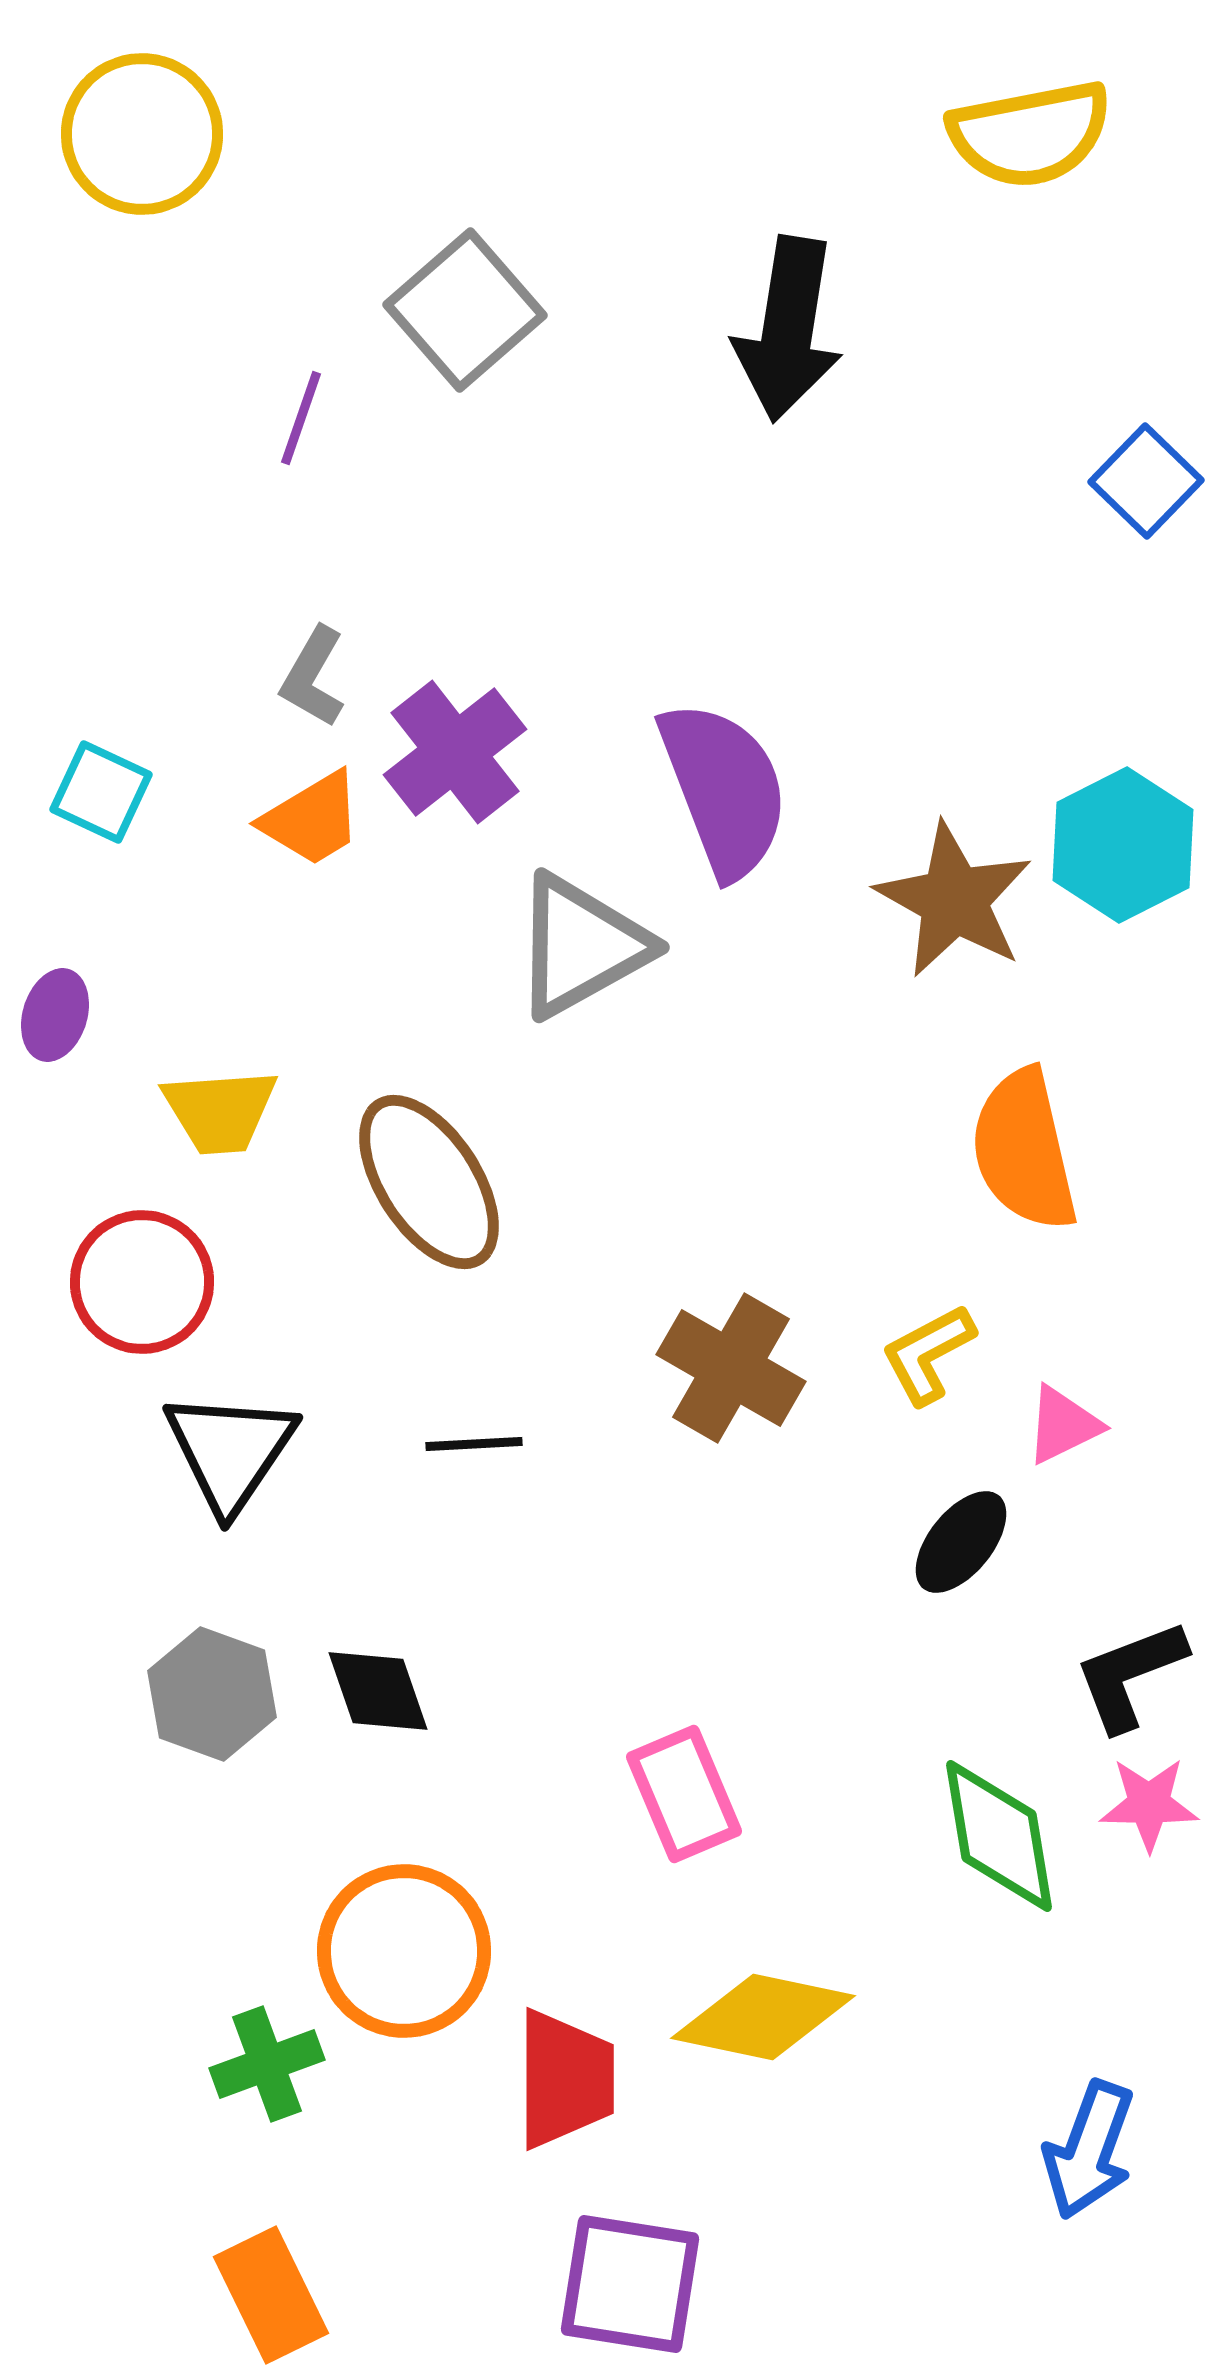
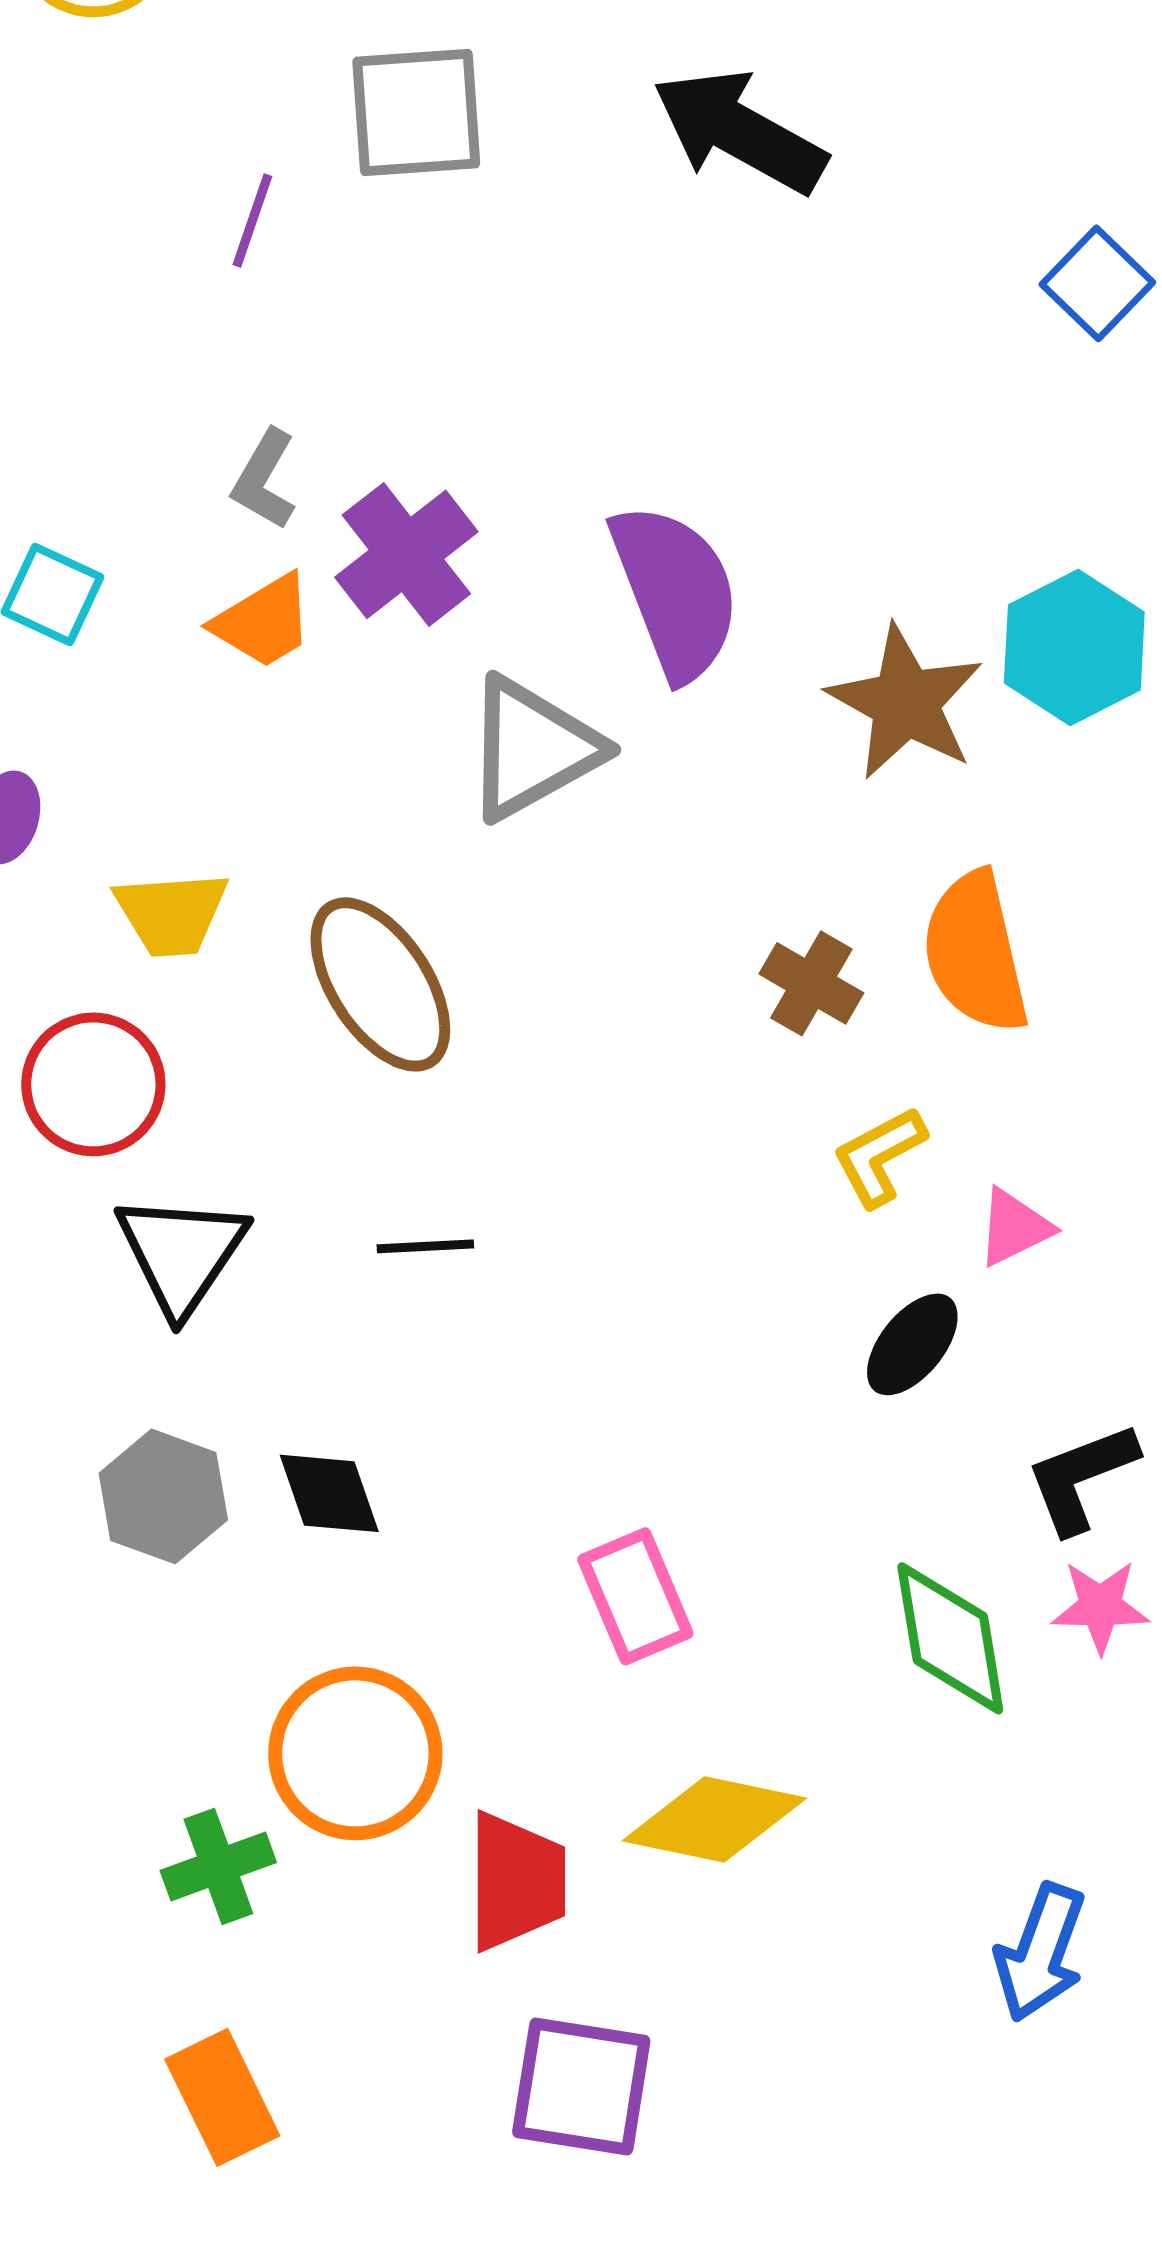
gray square: (465, 310) -> (416, 112), turned 37
black arrow: (788, 329) -> (739, 131), turned 110
brown cross: (731, 1368) -> (811, 983), moved, size x0.7

